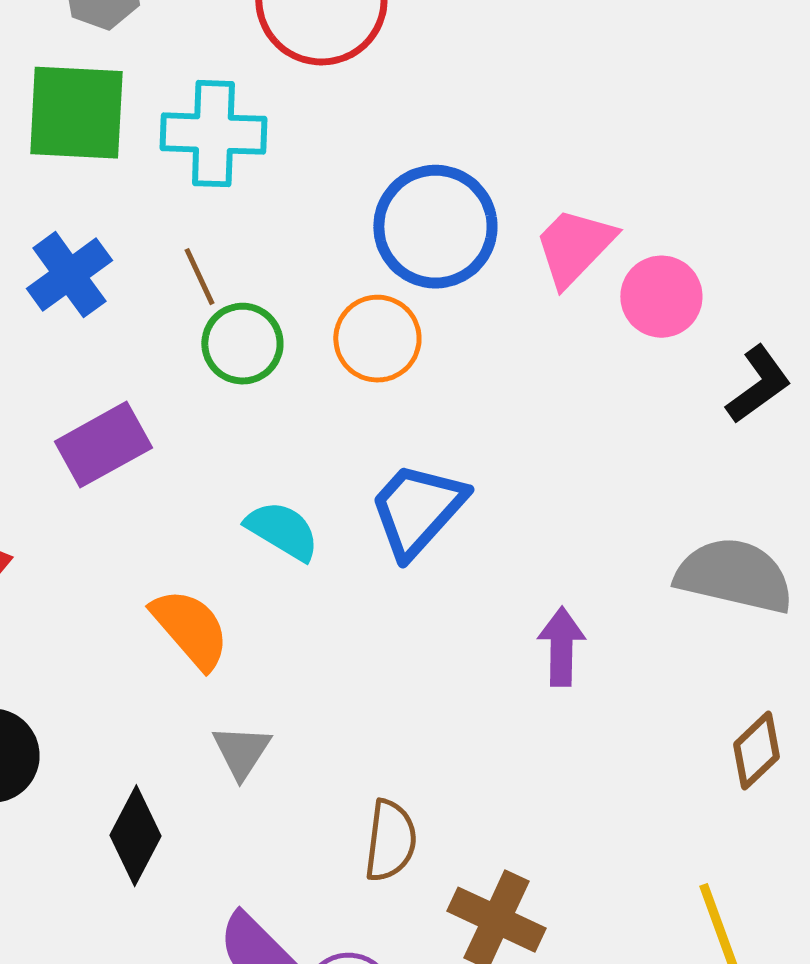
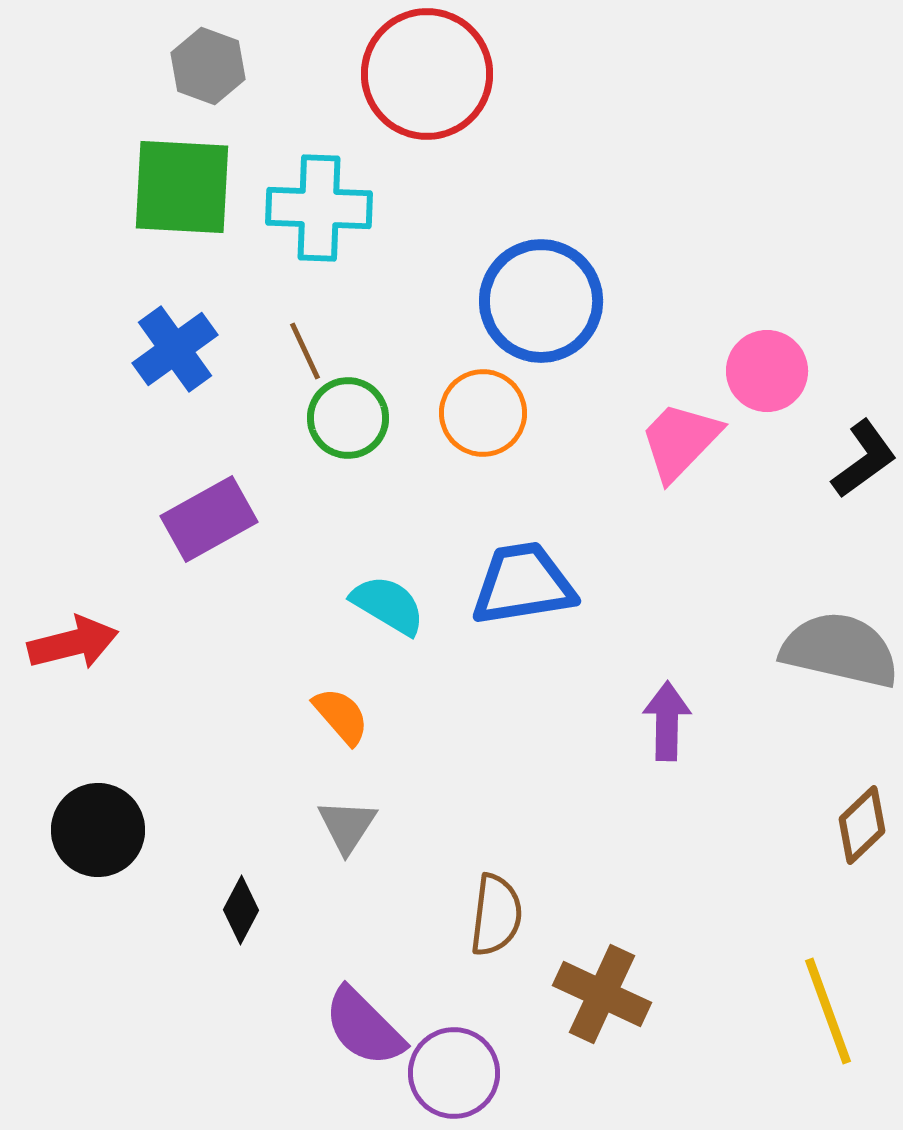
pink trapezoid: (574, 247) -> (680, 441), moved
blue trapezoid: (417, 510) -> (523, 584), turned 39
orange semicircle: (190, 629) -> (341, 716), moved, size x0.7
black diamond: (135, 836) -> (241, 910), size x0.7

